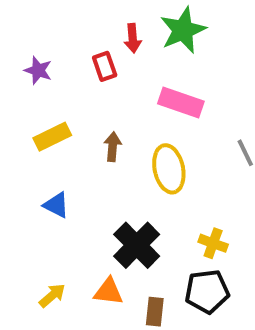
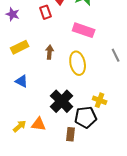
orange triangle: (109, 291) -> (39, 124), moved
black pentagon: (207, 291) -> (86, 117), moved

